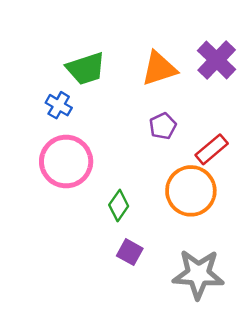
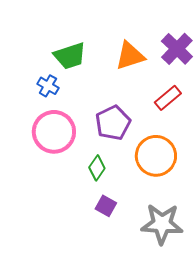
purple pentagon: (163, 126) -> (113, 123), moved, size x1.6
red rectangle: (212, 149) -> (168, 98), moved

